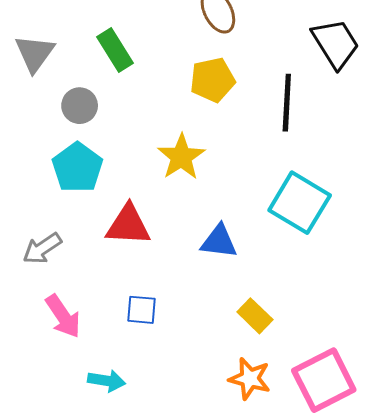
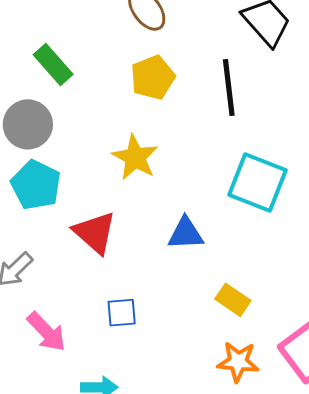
gray circle: (80, 106) -> (28, 124), size x1.4
red triangle: (128, 225) -> (95, 233), turned 48

